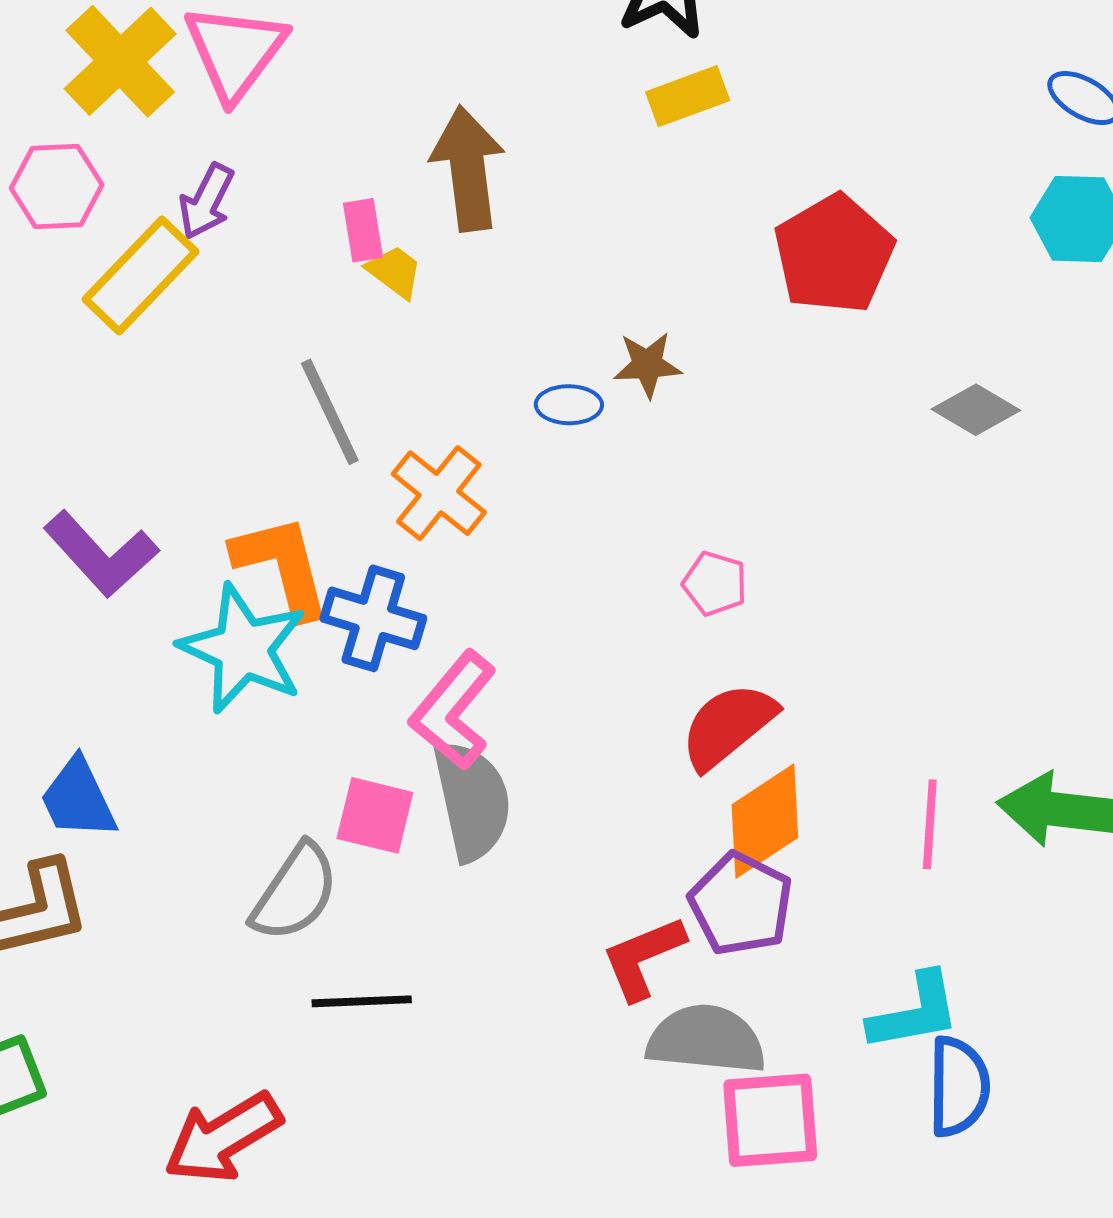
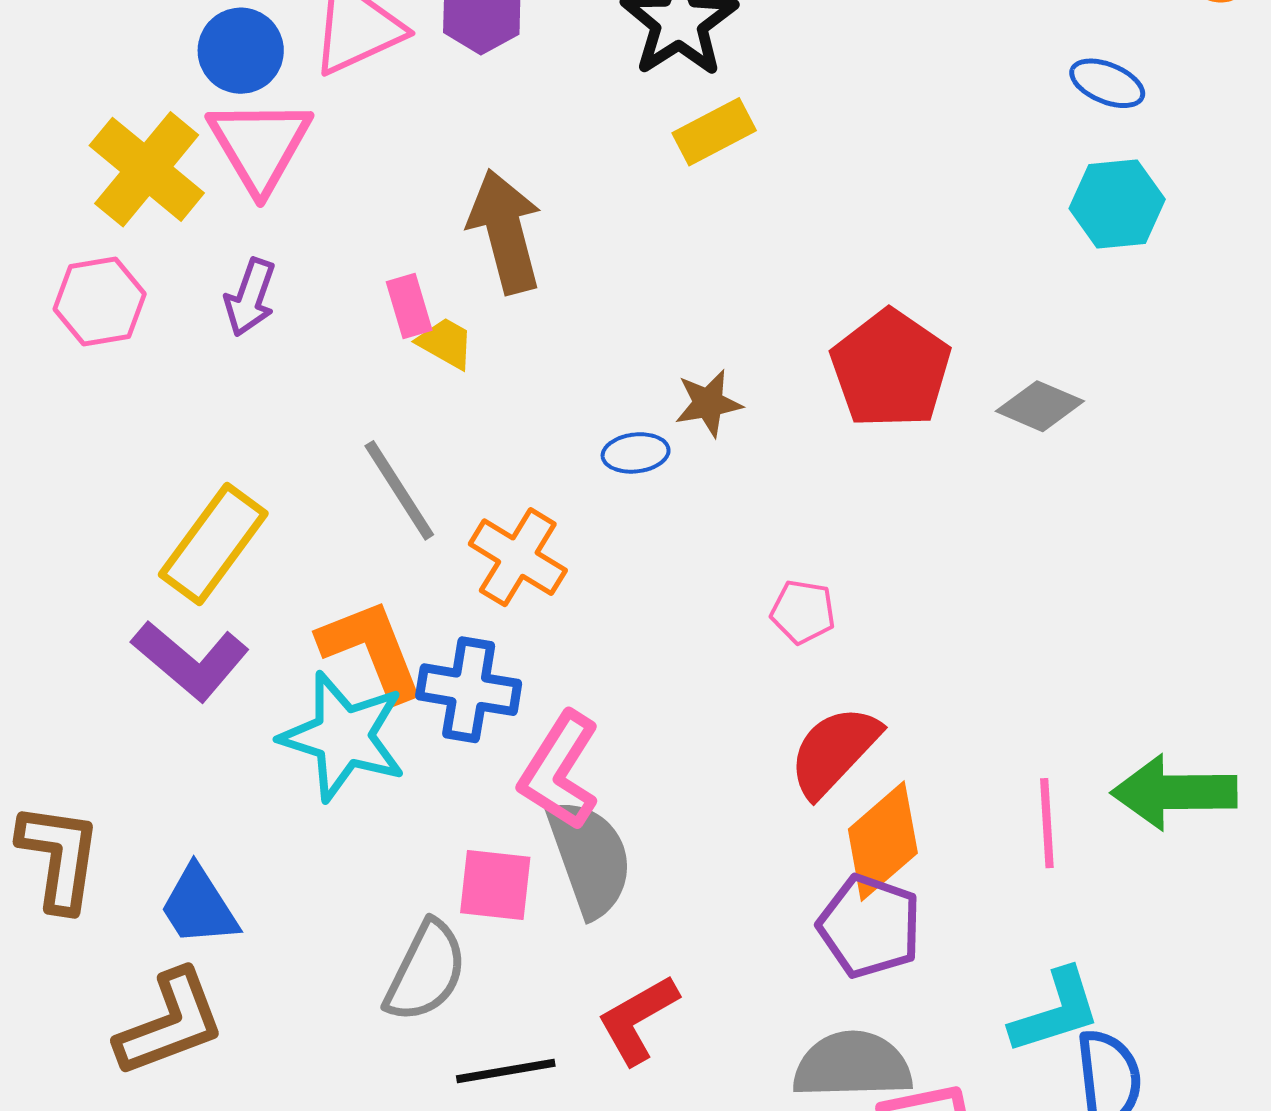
red pentagon: (834, 254) -> (891, 369), moved
yellow rectangle: (140, 276) -> (213, 544), moved
red L-shape: (643, 958) -> (638, 1019), moved

